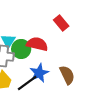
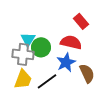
red semicircle: (37, 44) -> (71, 42), moved
blue star: (39, 73) -> (66, 62), moved

